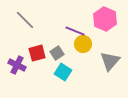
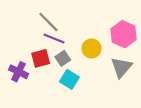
pink hexagon: (105, 19) -> (124, 34), moved
gray line: (25, 20) -> (48, 22), moved
purple line: (75, 31) -> (54, 39), moved

